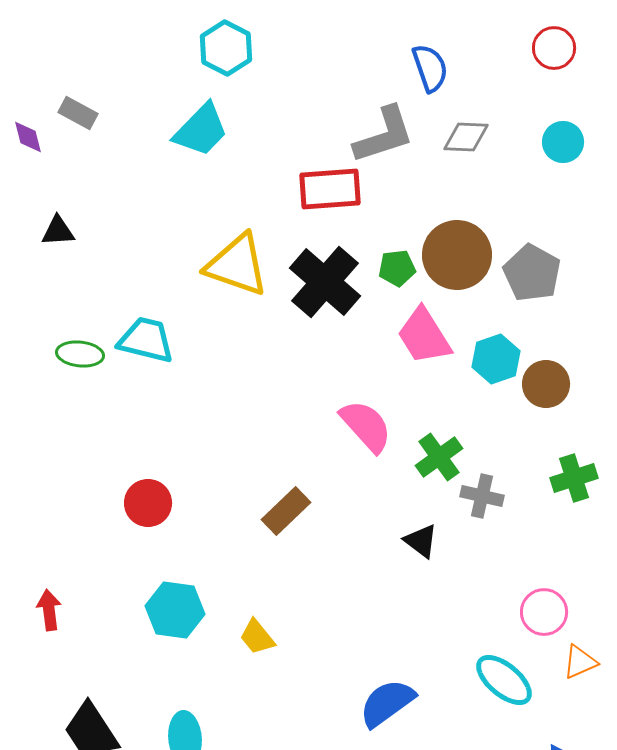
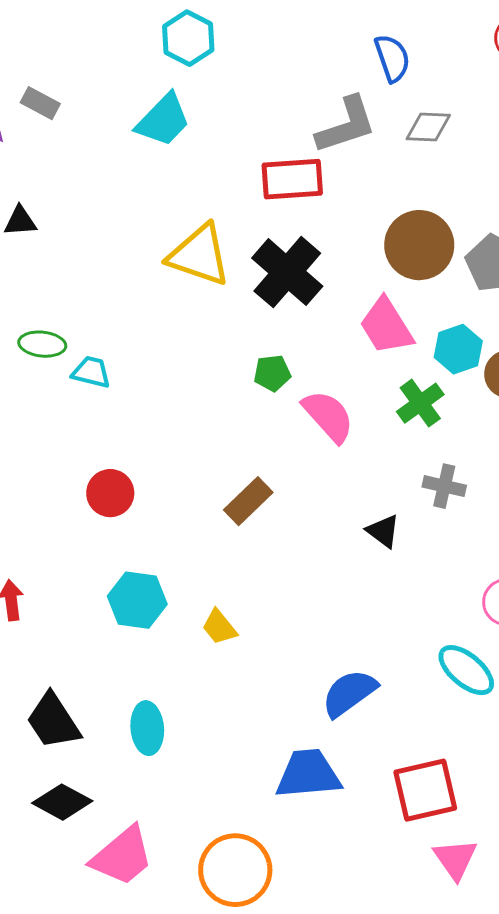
green pentagon: (397, 268) -> (272, 373), moved
cyan trapezoid: (146, 340) -> (91, 372), moved, size x0.7
green cross: (439, 457) -> (420, 403), moved

